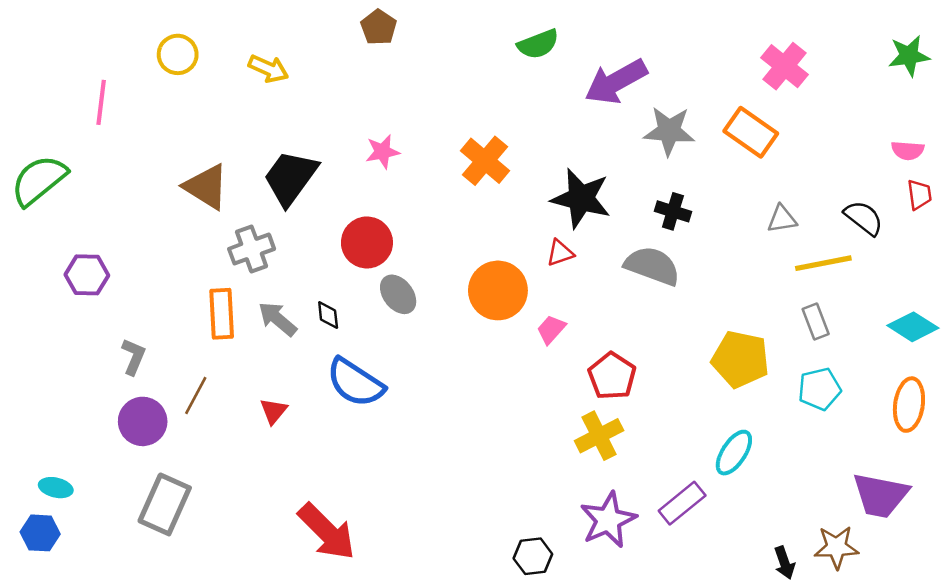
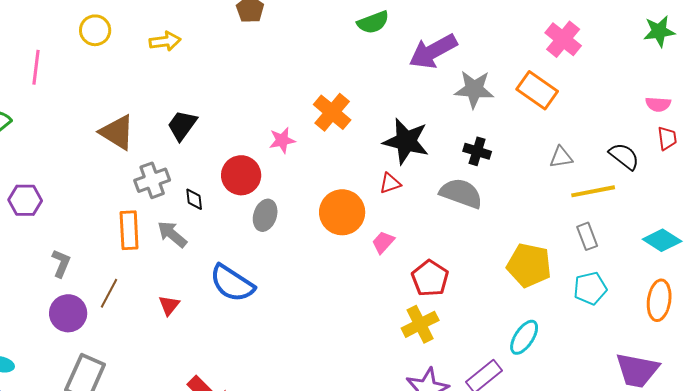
yellow arrow: (268, 69) -> (165, 41), turned -32
pink star: (383, 152) -> (282, 140), moved
black trapezoid: (290, 178) -> (182, 125), size x0.7
gray ellipse: (398, 294) -> (265, 215), turned 56
black diamond: (328, 315) -> (194, 199), moved

